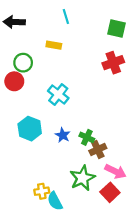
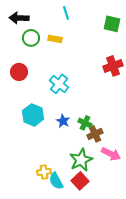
green circle: (23, 63) -> (31, 38), moved
red cross: (113, 63) -> (113, 66), moved
red square: (110, 192) -> (80, 181), moved

